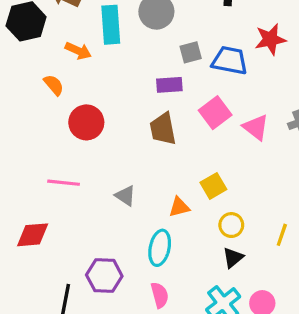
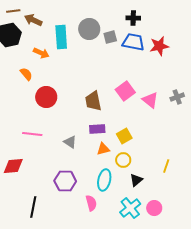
gray square: (191, 52) -> (110, 37), moved
blue trapezoid: (230, 60) -> (133, 42), moved
purple rectangle: (169, 85) -> (97, 129), moved
yellow circle: (231, 225) -> (123, 160), moved
cyan ellipse: (160, 248) -> (104, 180), moved
purple hexagon: (104, 276) -> (65, 181), moved

